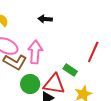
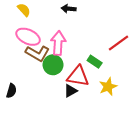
red line: (93, 52) -> (118, 43), turned 30
green circle: (30, 84) -> (53, 65), moved

